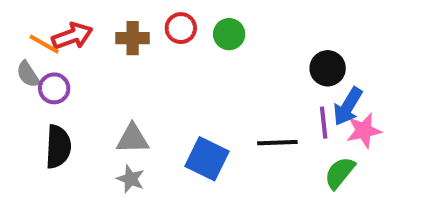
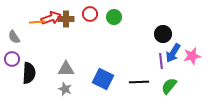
red arrow: (72, 36) -> (51, 18), moved
orange line: (44, 44) -> (37, 22), moved, turned -35
purple circle: (54, 88) -> (12, 59), moved
pink star: (364, 131) -> (192, 56), moved
black line: (277, 143) -> (139, 82), moved

